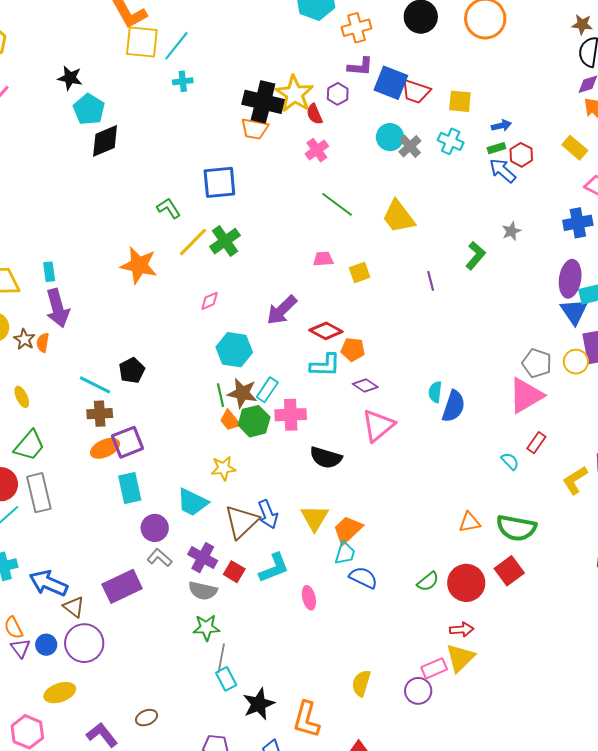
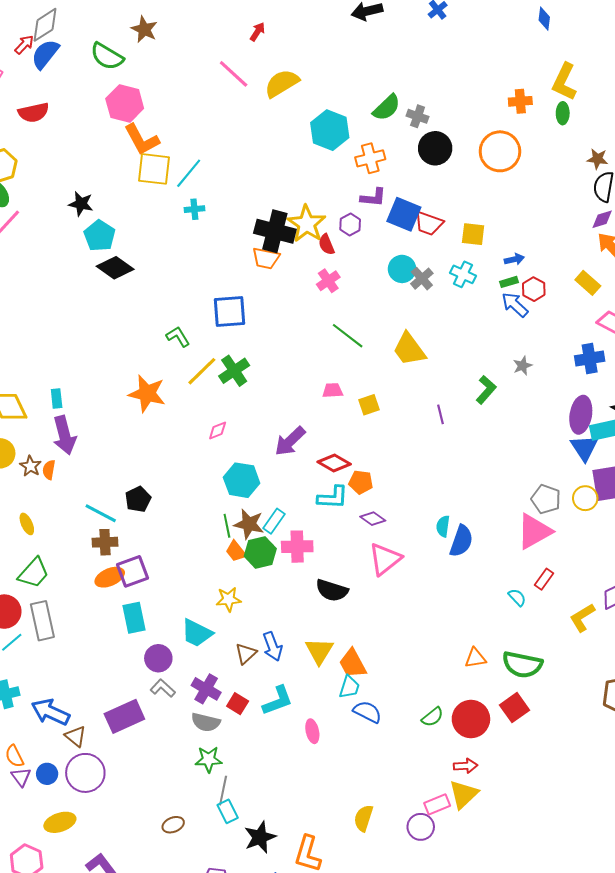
black diamond: (105, 141) -> (115, 268), turned 57
brown triangle: (241, 522) -> (246, 654), size x0.6
orange trapezoid: (348, 530) -> (353, 663), turned -76
brown ellipse: (147, 718) -> (173, 825), moved

